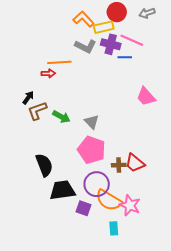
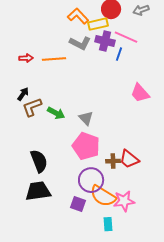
blue line: (125, 57) -> (119, 54), turned -72
red arrow: (48, 73) -> (26, 58), moved
black trapezoid: (62, 190) -> (38, 191), moved
pink star: (130, 205) -> (124, 201), turned -30

